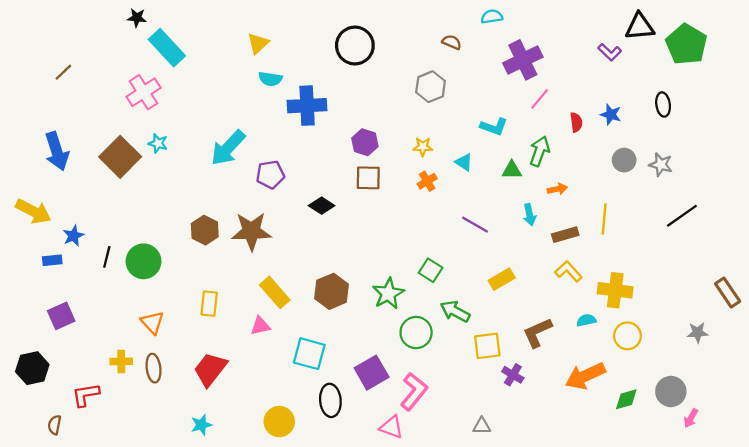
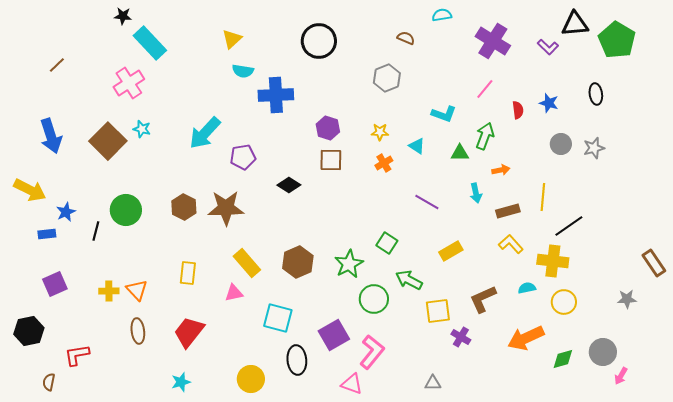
purple cross: (523, 60) -> (493, 41), moved, turned -32
gray star: (661, 165) -> (594, 148), turned -30
black line: (682, 216) -> (569, 226), moved
green circle: (144, 261) -> (126, 210), moved
yellow cross: (121, 361) -> (109, 291), moved

